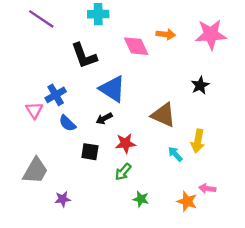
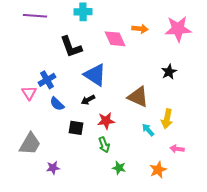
purple line: (41, 19) -> (35, 16), turned -30
green arrow: (123, 172) -> (104, 145), turned -63
pink arrow: (207, 188) -> (177, 149), moved
orange star: (187, 201) -> (158, 170), turned 30

